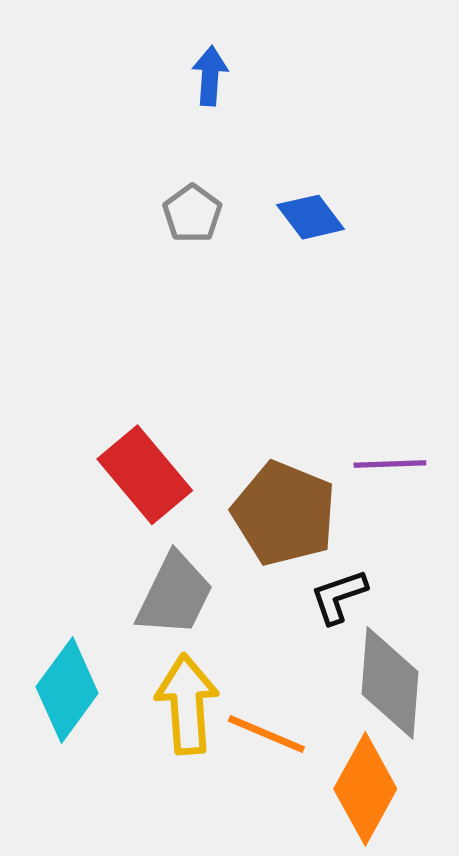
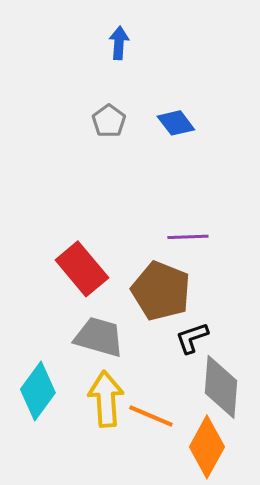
purple line: (390, 464) -> (188, 237), moved
gray trapezoid: (175, 595) -> (99, 337), turned -100

